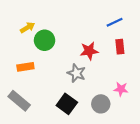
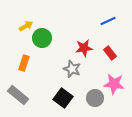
red rectangle: (120, 47) -> (110, 53), moved, turned -32
orange rectangle: (25, 67) -> (24, 63), turned -63
pink star: (121, 89) -> (114, 84), size x1.5

